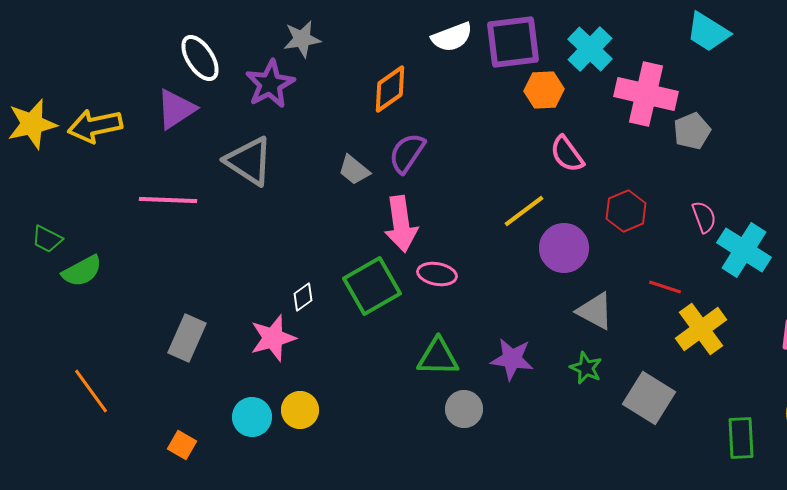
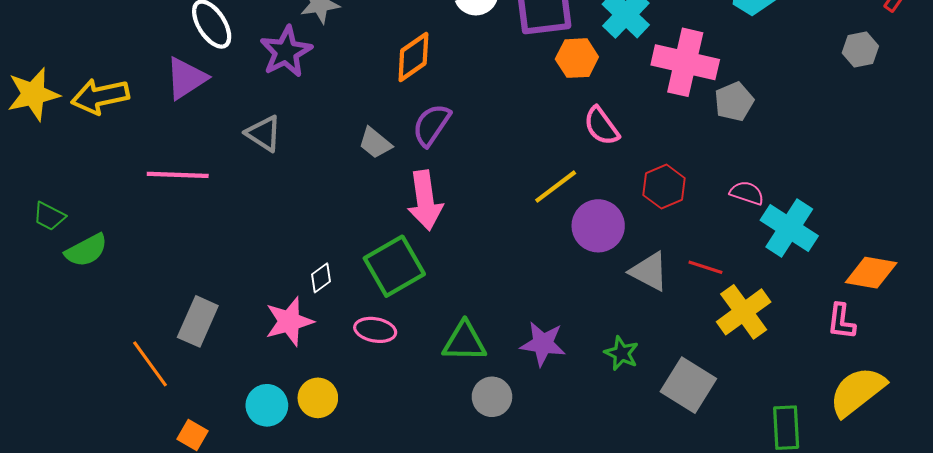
gray triangle: (249, 161) -> (264, 133), size x0.7
pink semicircle: (704, 217) -> (747, 193), turned -52
pink ellipse: (437, 274) -> (375, 330), moved
gray triangle: (595, 311) -> (649, 272), moved
orange line: (91, 391) -> (150, 364), moved

